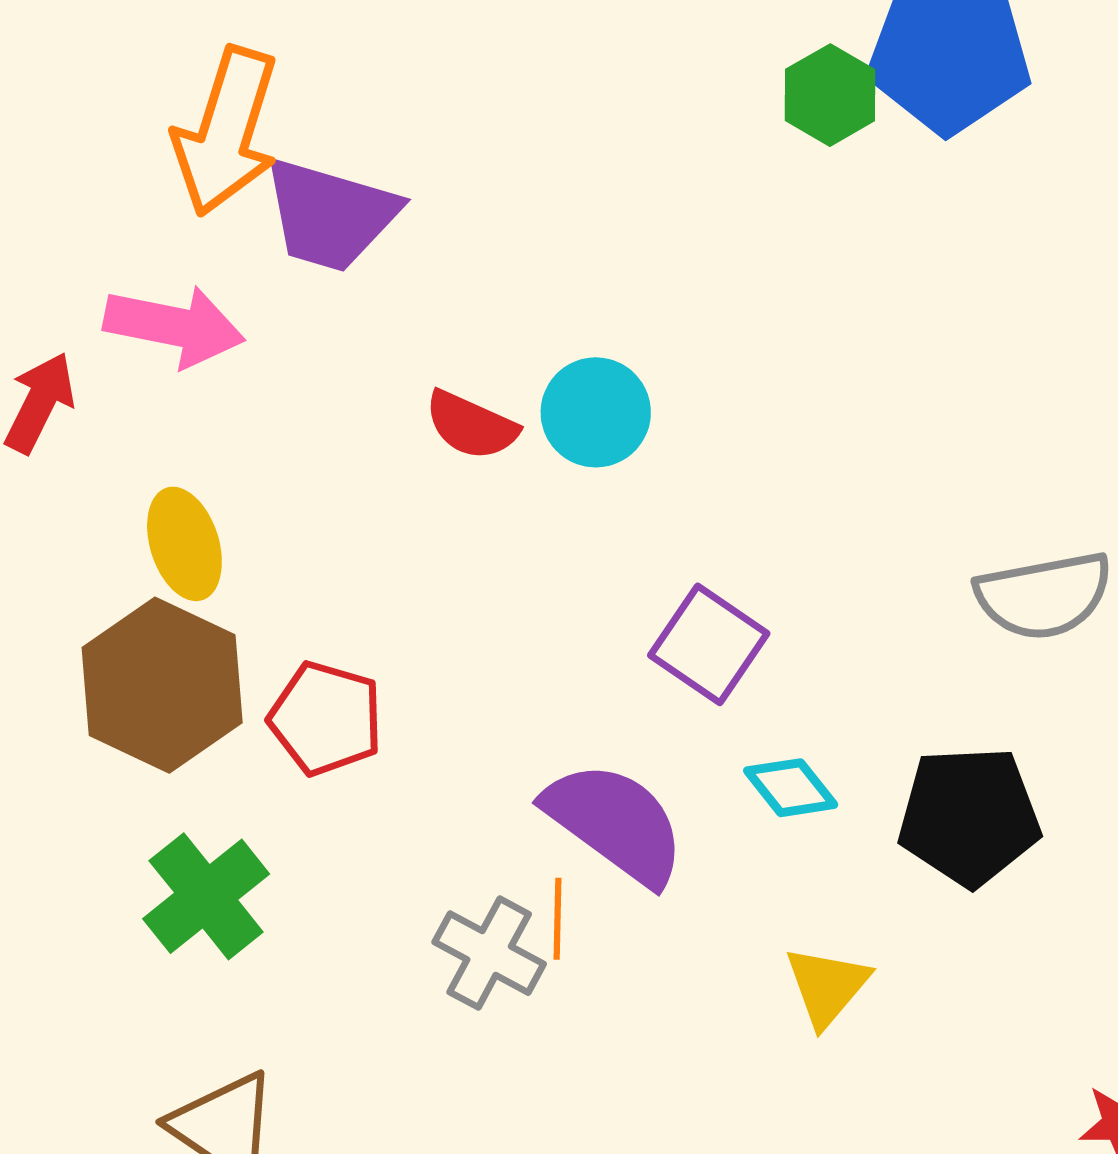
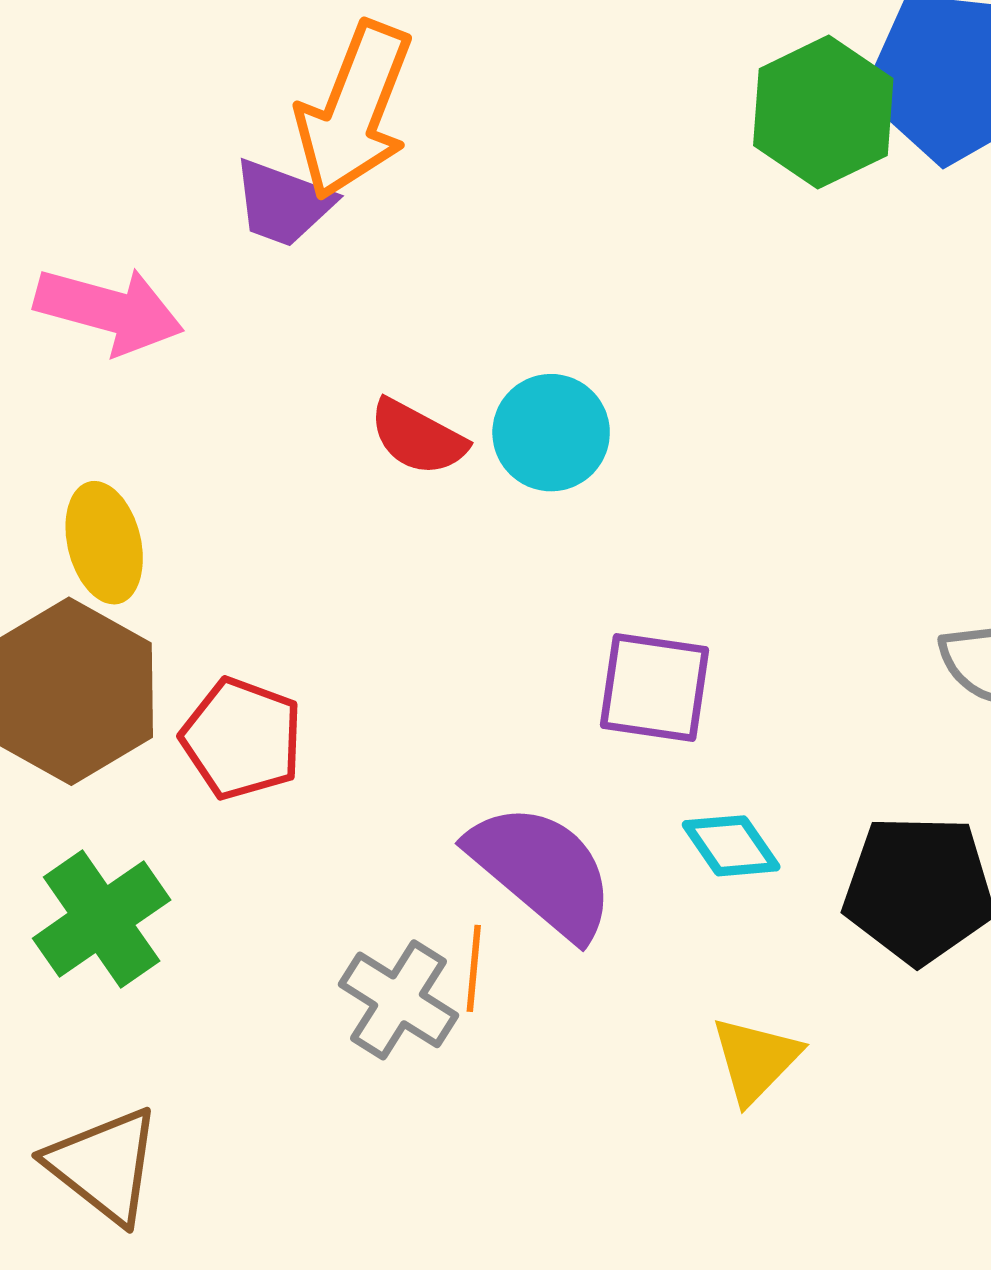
green hexagon: (830, 95) -> (823, 112), size x1.4
orange arrow: (226, 131) -> (354, 111), moved
purple trapezoid: (330, 215) -> (283, 203), size x0.7
purple square: (709, 644) -> (654, 687), turned -30

